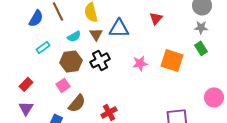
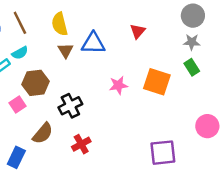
cyan semicircle: (74, 36) -> (20, 53), moved
black cross: (100, 60) -> (70, 106), moved
pink square: (63, 85) -> (18, 105), moved

